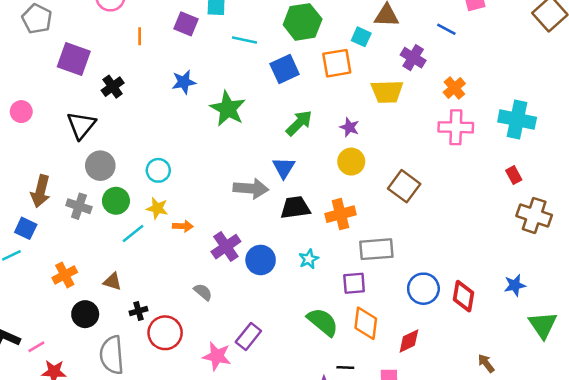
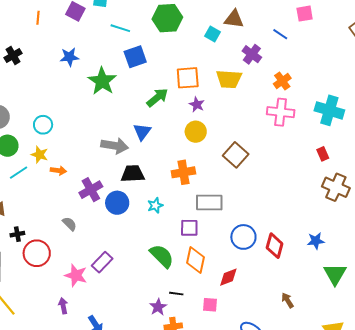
orange square: (337, 63) -> (188, 78), moved
blue square: (285, 69) -> (135, 57), moved
black trapezoid: (295, 208) -> (133, 174), moved

